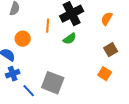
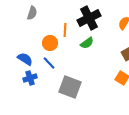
orange circle: (23, 39) -> (50, 43), moved
blue line: (29, 91) -> (49, 63), moved

